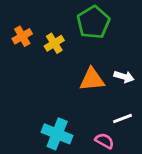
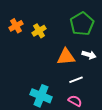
green pentagon: (93, 22) -> (82, 24), moved
white line: (123, 119) -> (76, 80), moved

